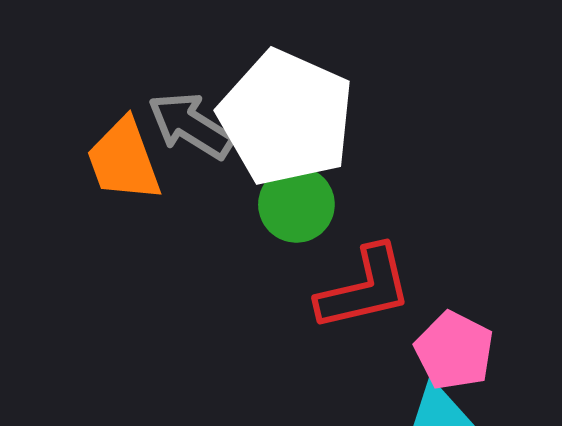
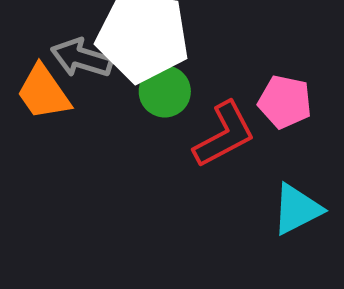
pink pentagon: (454, 351) -> (285, 102), moved

